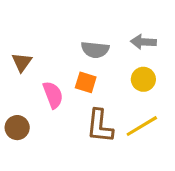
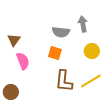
gray arrow: (143, 42) -> (83, 24), moved, turned 77
pink semicircle: (53, 95) -> (23, 61), moved
brown circle: (17, 128) -> (11, 92), moved

